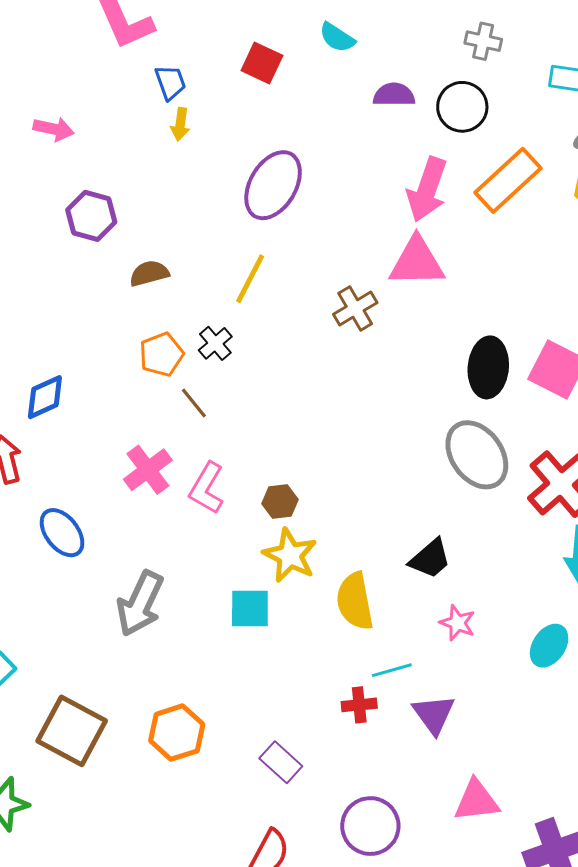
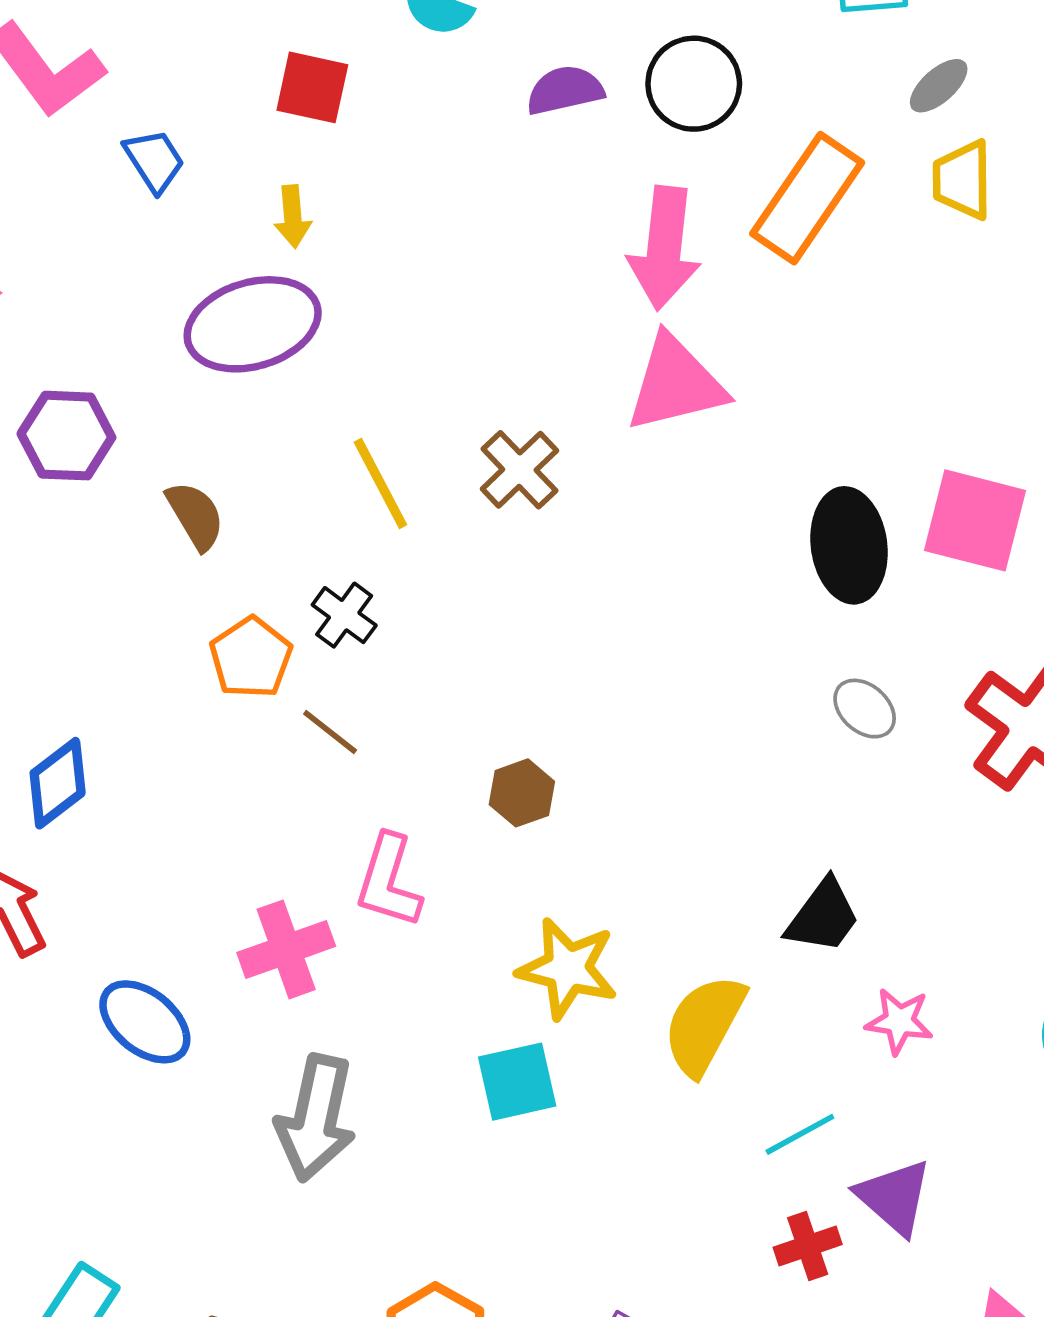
yellow arrow: (180, 124) -> (293, 217), moved
purple ellipse: (273, 185) -> (253, 324), moved, turned 56
brown semicircle: (149, 273) -> (195, 516), turned 87
yellow line: (250, 279) -> (380, 483), turned -42
brown cross: (355, 309) -> (519, 470), moved
gray ellipse: (477, 455) -> (865, 709), size x0.5
pink cross: (148, 470) -> (286, 949), moved, turned 30
brown hexagon: (280, 502) -> (522, 793), moved
yellow semicircle: (355, 601) -> (704, 1025), turned 52
red cross: (359, 705) -> (808, 1246), moved

